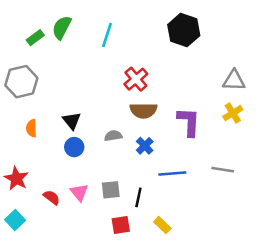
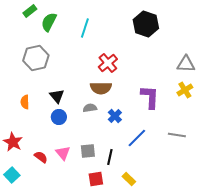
green rectangle: (35, 38) -> (30, 11), moved
gray hexagon: (21, 82) -> (36, 58), moved
brown semicircle: (143, 111) -> (101, 88), moved
blue line: (172, 173) -> (137, 138), turned -40

